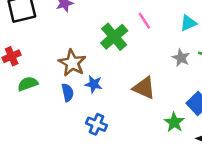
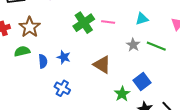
pink line: (144, 21) -> (108, 22), moved, turned -56
brown star: (72, 63) -> (30, 27), moved
green semicircle: (28, 84) -> (22, 51), moved

